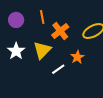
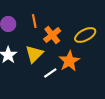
orange star: (77, 57) -> (69, 61), size x1.5

